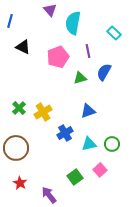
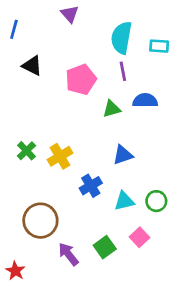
cyan semicircle: (73, 23) -> (121, 38), moved
cyan rectangle: (114, 33) -> (159, 46), turned -40
blue semicircle: (104, 72) -> (145, 101), turned 60
brown circle: (16, 148) -> (40, 221), moved
red star: (20, 183) -> (15, 271), moved
purple arrow: (49, 195) -> (68, 254), moved

